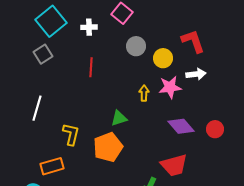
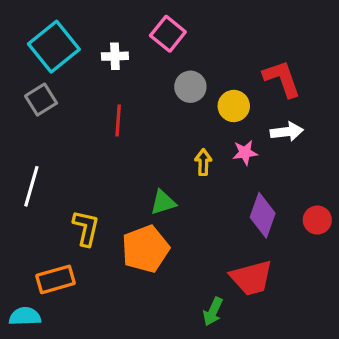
pink star: (170, 87) -> (245, 153), size x0.7
purple diamond: (181, 126) -> (263, 215), turned 60

